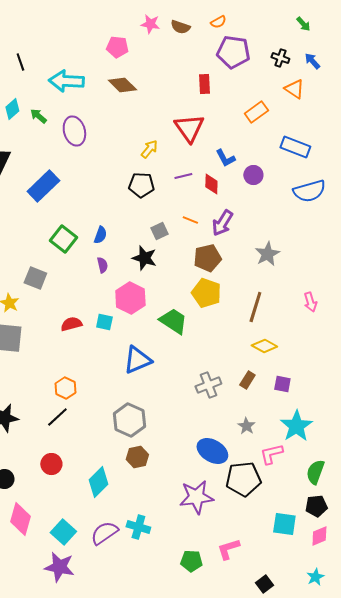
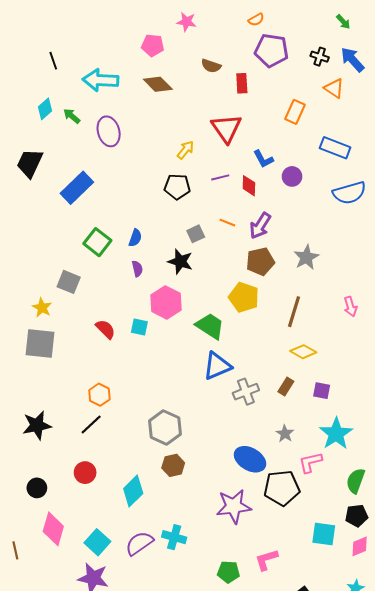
brown semicircle: (180, 27) -> (211, 66), moved
blue arrow: (312, 61) -> (352, 60), size x1.5
orange rectangle: (256, 112) -> (295, 112), turned -30
brown pentagon: (207, 258) -> (260, 261), moved
red semicircle: (71, 324) -> (106, 329), turned 60
blue triangle: (137, 360) -> (217, 366), moved

